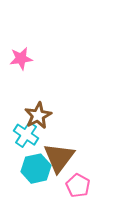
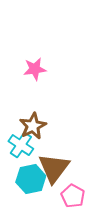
pink star: (21, 59) -> (35, 69), moved

